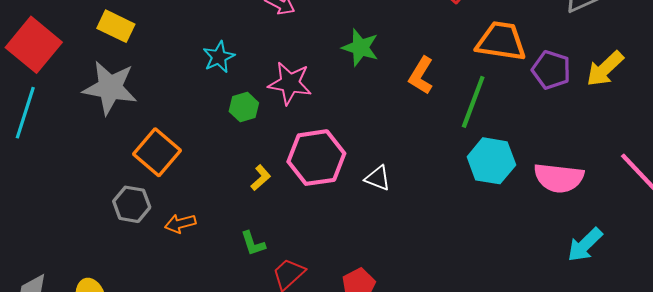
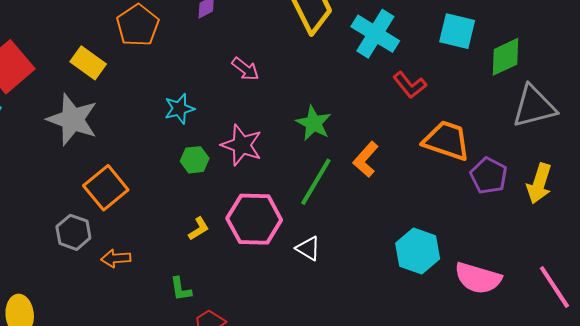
yellow arrow: (605, 69) -> (539, 184), turned -39
green line: (473, 102) -> (316, 182), moved

